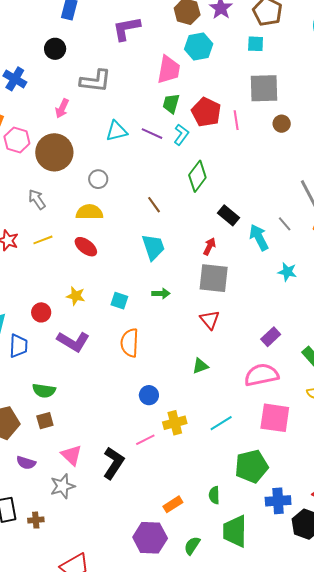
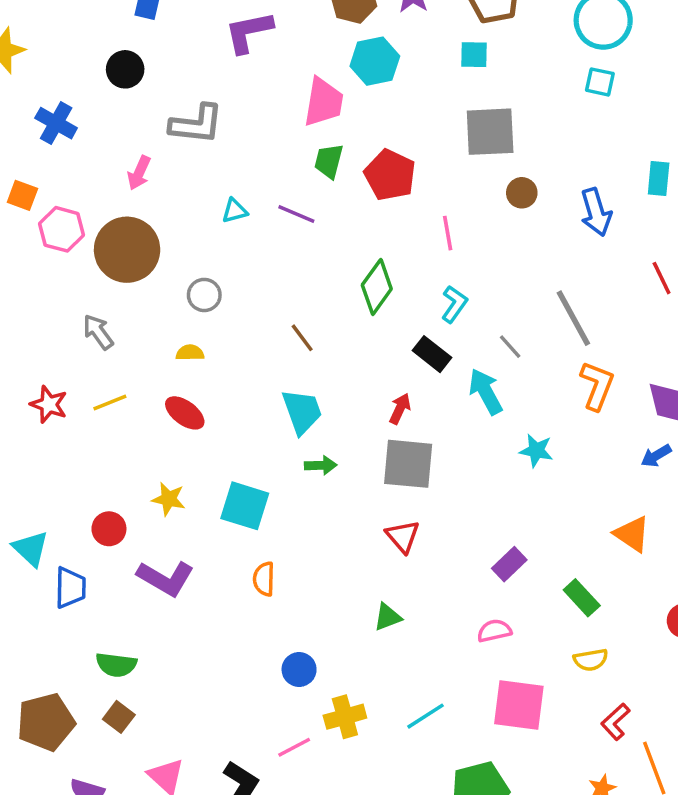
pink line: (236, 120) -> (448, 233), moved
cyan triangle: (117, 131) -> (235, 211), size x0.7
cyan L-shape: (181, 135) -> (454, 304), moved
yellow semicircle: (89, 212) -> (190, 353), size x0.6
gray line: (285, 224) -> (510, 347), moved
green arrow: (161, 293) -> (321, 465), moved
cyan square: (119, 301) -> (245, 506), size x1.6
orange semicircle: (130, 343) -> (264, 579), size x0.7
pink semicircle: (261, 375) -> (494, 631), size x0.6
brown square: (45, 421) -> (119, 717), turned -36

